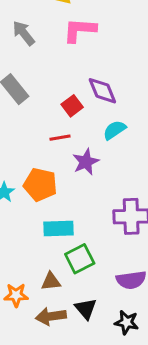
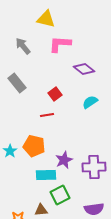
purple diamond: (102, 91) -> (84, 69), moved, turned -30
cyan semicircle: (114, 130) -> (90, 102), moved
purple star: (86, 162) -> (64, 160), moved

